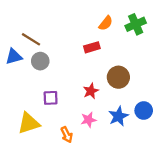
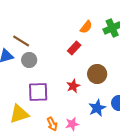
red rectangle: (92, 47) -> (74, 48), turned -32
purple square: (51, 98) -> (38, 92), size x1.5
pink star: (88, 120) -> (72, 124), moved

